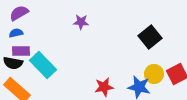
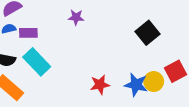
purple rectangle: (21, 51) -> (28, 33), moved
yellow circle: (154, 74) -> (154, 81), moved

